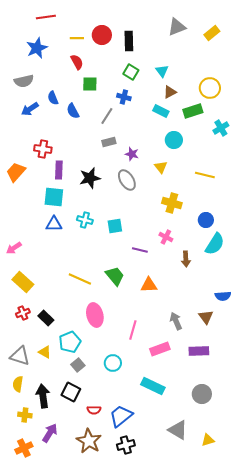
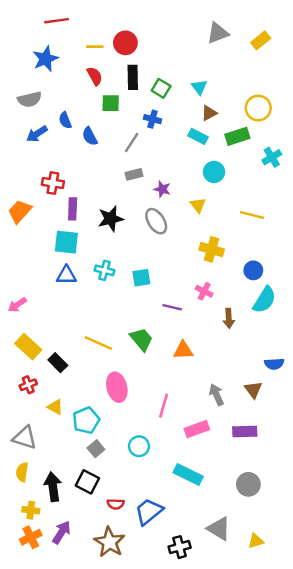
black rectangle: (129, 41) -> (133, 77), moved
black rectangle: (46, 318) -> (58, 363), moved
yellow triangle: (45, 352) -> (55, 407), moved
black cross: (126, 445) -> (180, 547), moved
orange cross: (24, 448) -> (31, 537), moved

